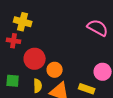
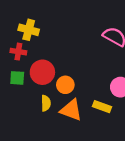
green square: (13, 81) -> (17, 78), moved

